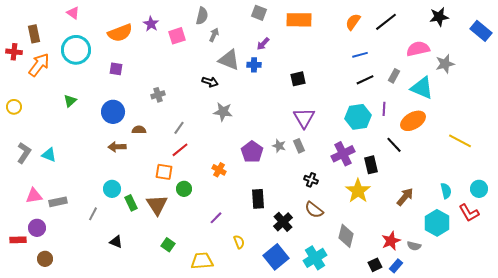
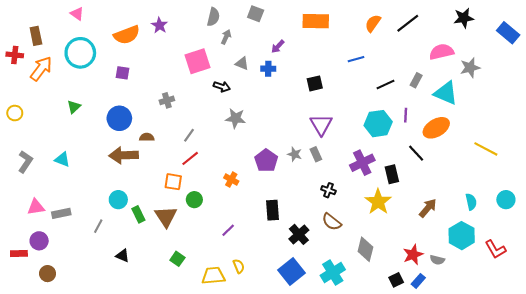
gray square: (259, 13) -> (256, 14), moved
pink square: (177, 36) -> (198, 61), moved, size x1.4
blue line: (360, 55) -> (356, 59), moved
gray triangle: (229, 60) -> (242, 63), size x0.6
brown arrow: (117, 147) -> (124, 155), size x1.5
cyan triangle: (49, 155) -> (62, 159), moved
red L-shape: (469, 213) -> (495, 249), moved
yellow semicircle: (239, 242) -> (239, 266), moved

